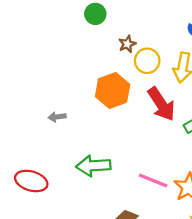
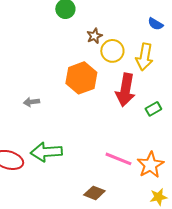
red arrow: (161, 104) -> (125, 90), turned 44
green arrow: (93, 166) -> (46, 152), moved

